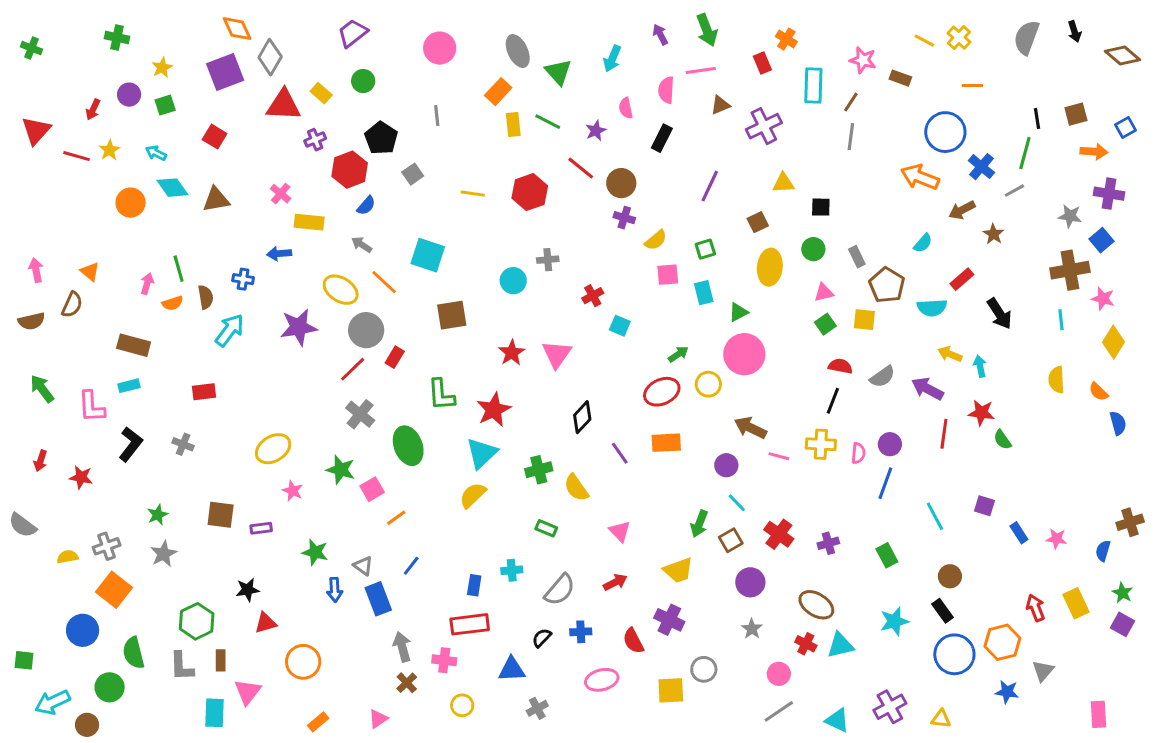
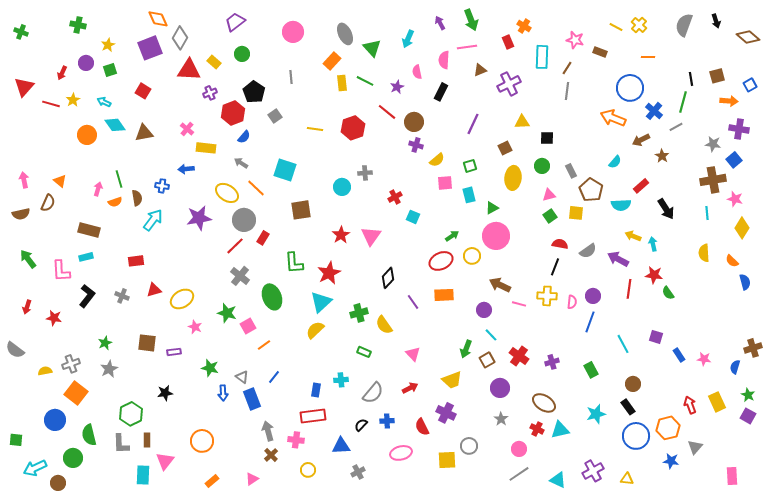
red triangle: (266, 623) -> (154, 290), moved

